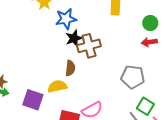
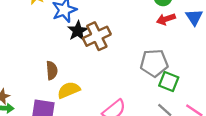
brown semicircle: (70, 68) -> (52, 70), moved
green square: (145, 106) -> (169, 82), moved

